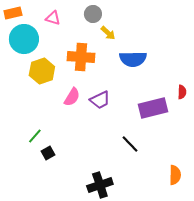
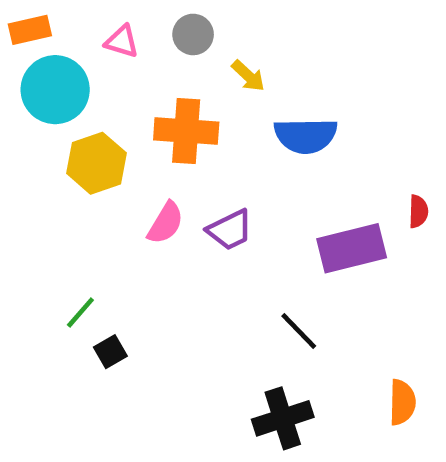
gray circle: (93, 14) -> (193, 34), moved
black cross: (100, 185) -> (283, 418), moved

